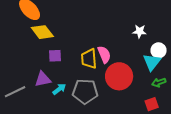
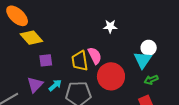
white star: (140, 31) -> (110, 26), moved
purple triangle: (43, 79) -> (35, 85), turned -30
cyan arrow: (59, 89) -> (55, 85), moved

